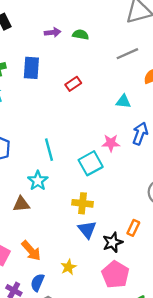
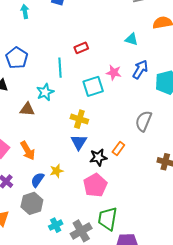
red rectangle: (73, 84) -> (81, 48), moved
blue semicircle: (37, 283) -> (37, 180), moved

